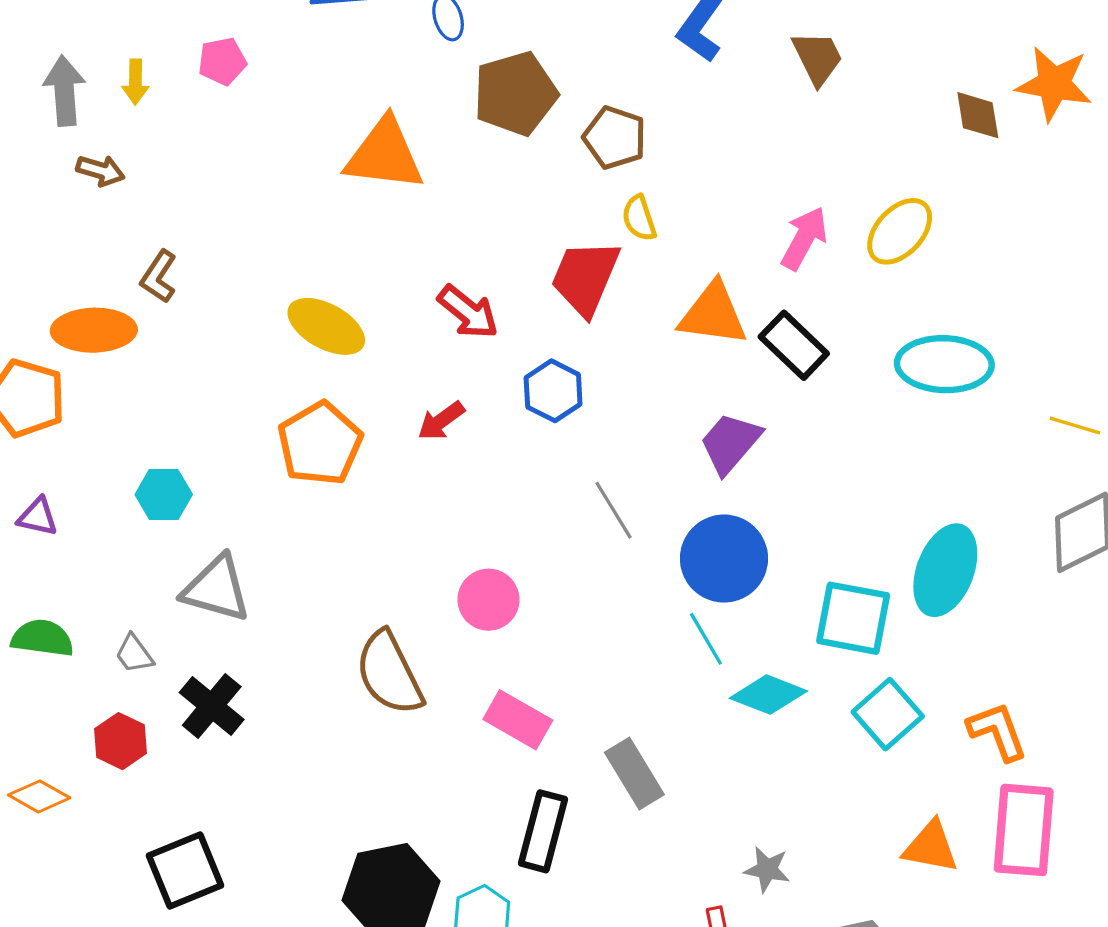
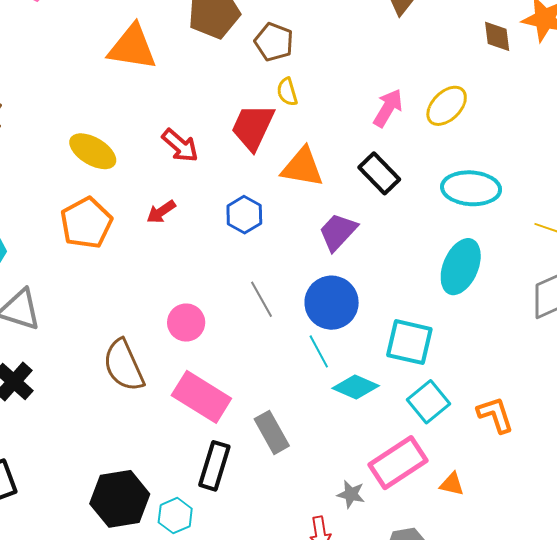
orange triangle: (713, 314) -> (302, 167), moved
blue hexagon: (553, 391) -> (244, 215), moved
gray line: (614, 510) -> (261, 299), moved
cyan ellipse: (945, 570) -> (461, 267), moved
pink rectangle: (518, 720) -> (201, 397), size x1.4
pink rectangle: (1024, 830) -> (398, 463), moved, turned 50
orange triangle: (931, 847) -> (452, 484), size x0.7

